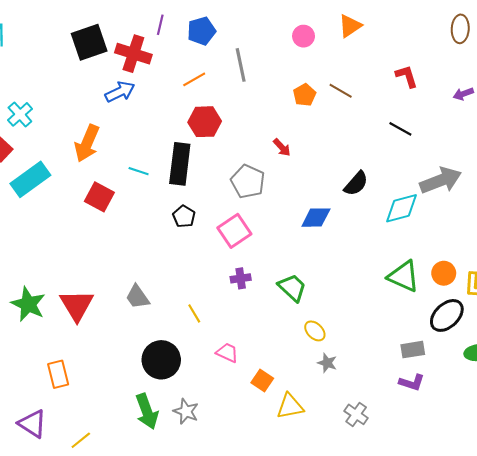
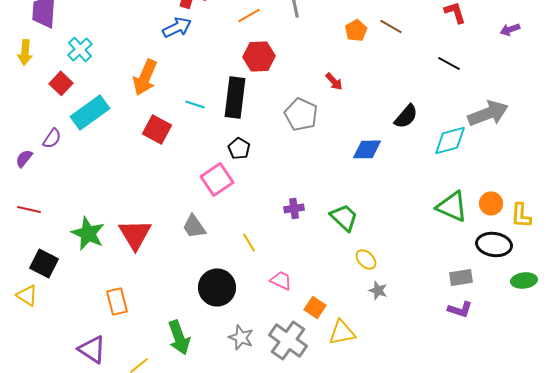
pink square: (234, 231) -> (217, 179), moved
black ellipse: (447, 315) -> (494, 244), turned 52
green arrow: (147, 411) -> (179, 337), moved
gray cross: (356, 414) -> (288, 340), moved, size x1.6

